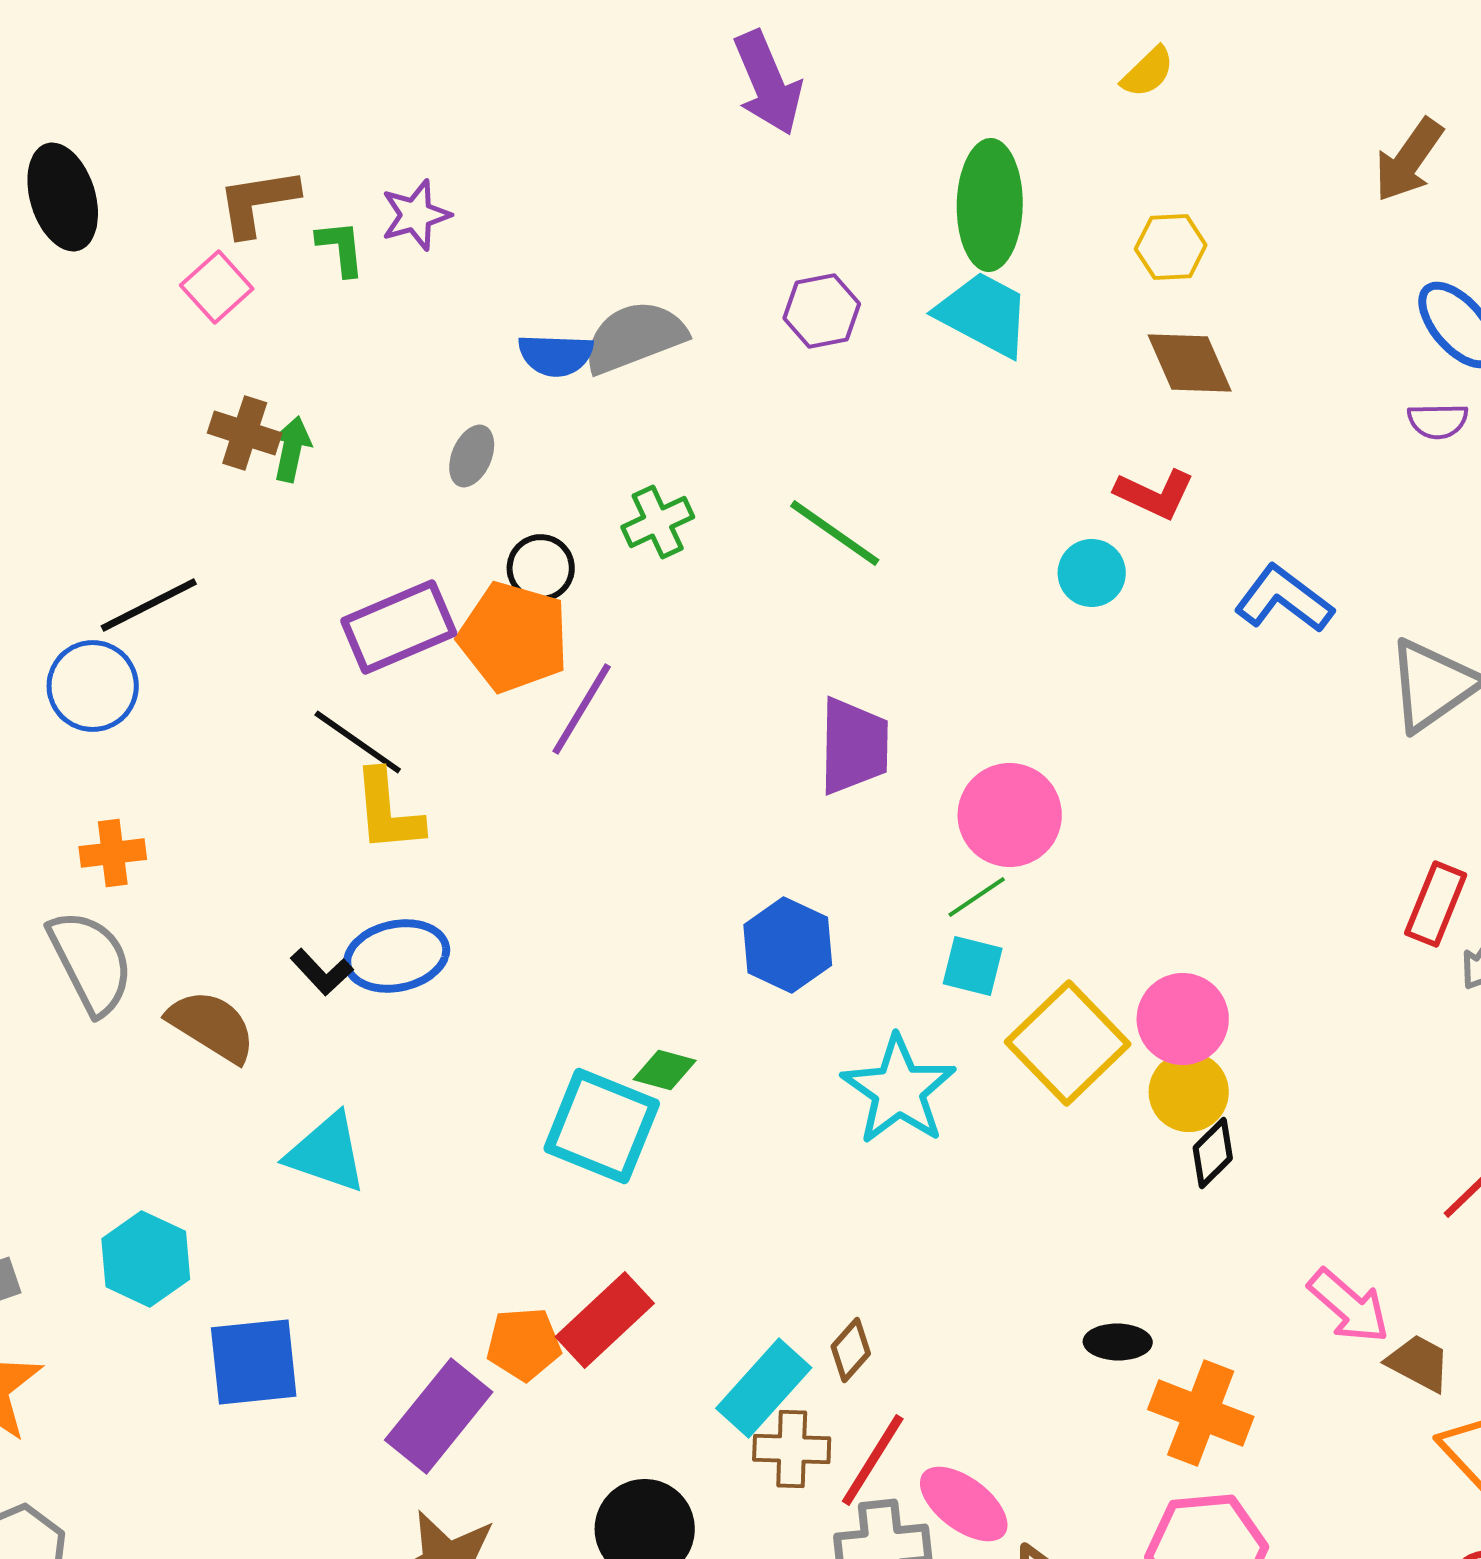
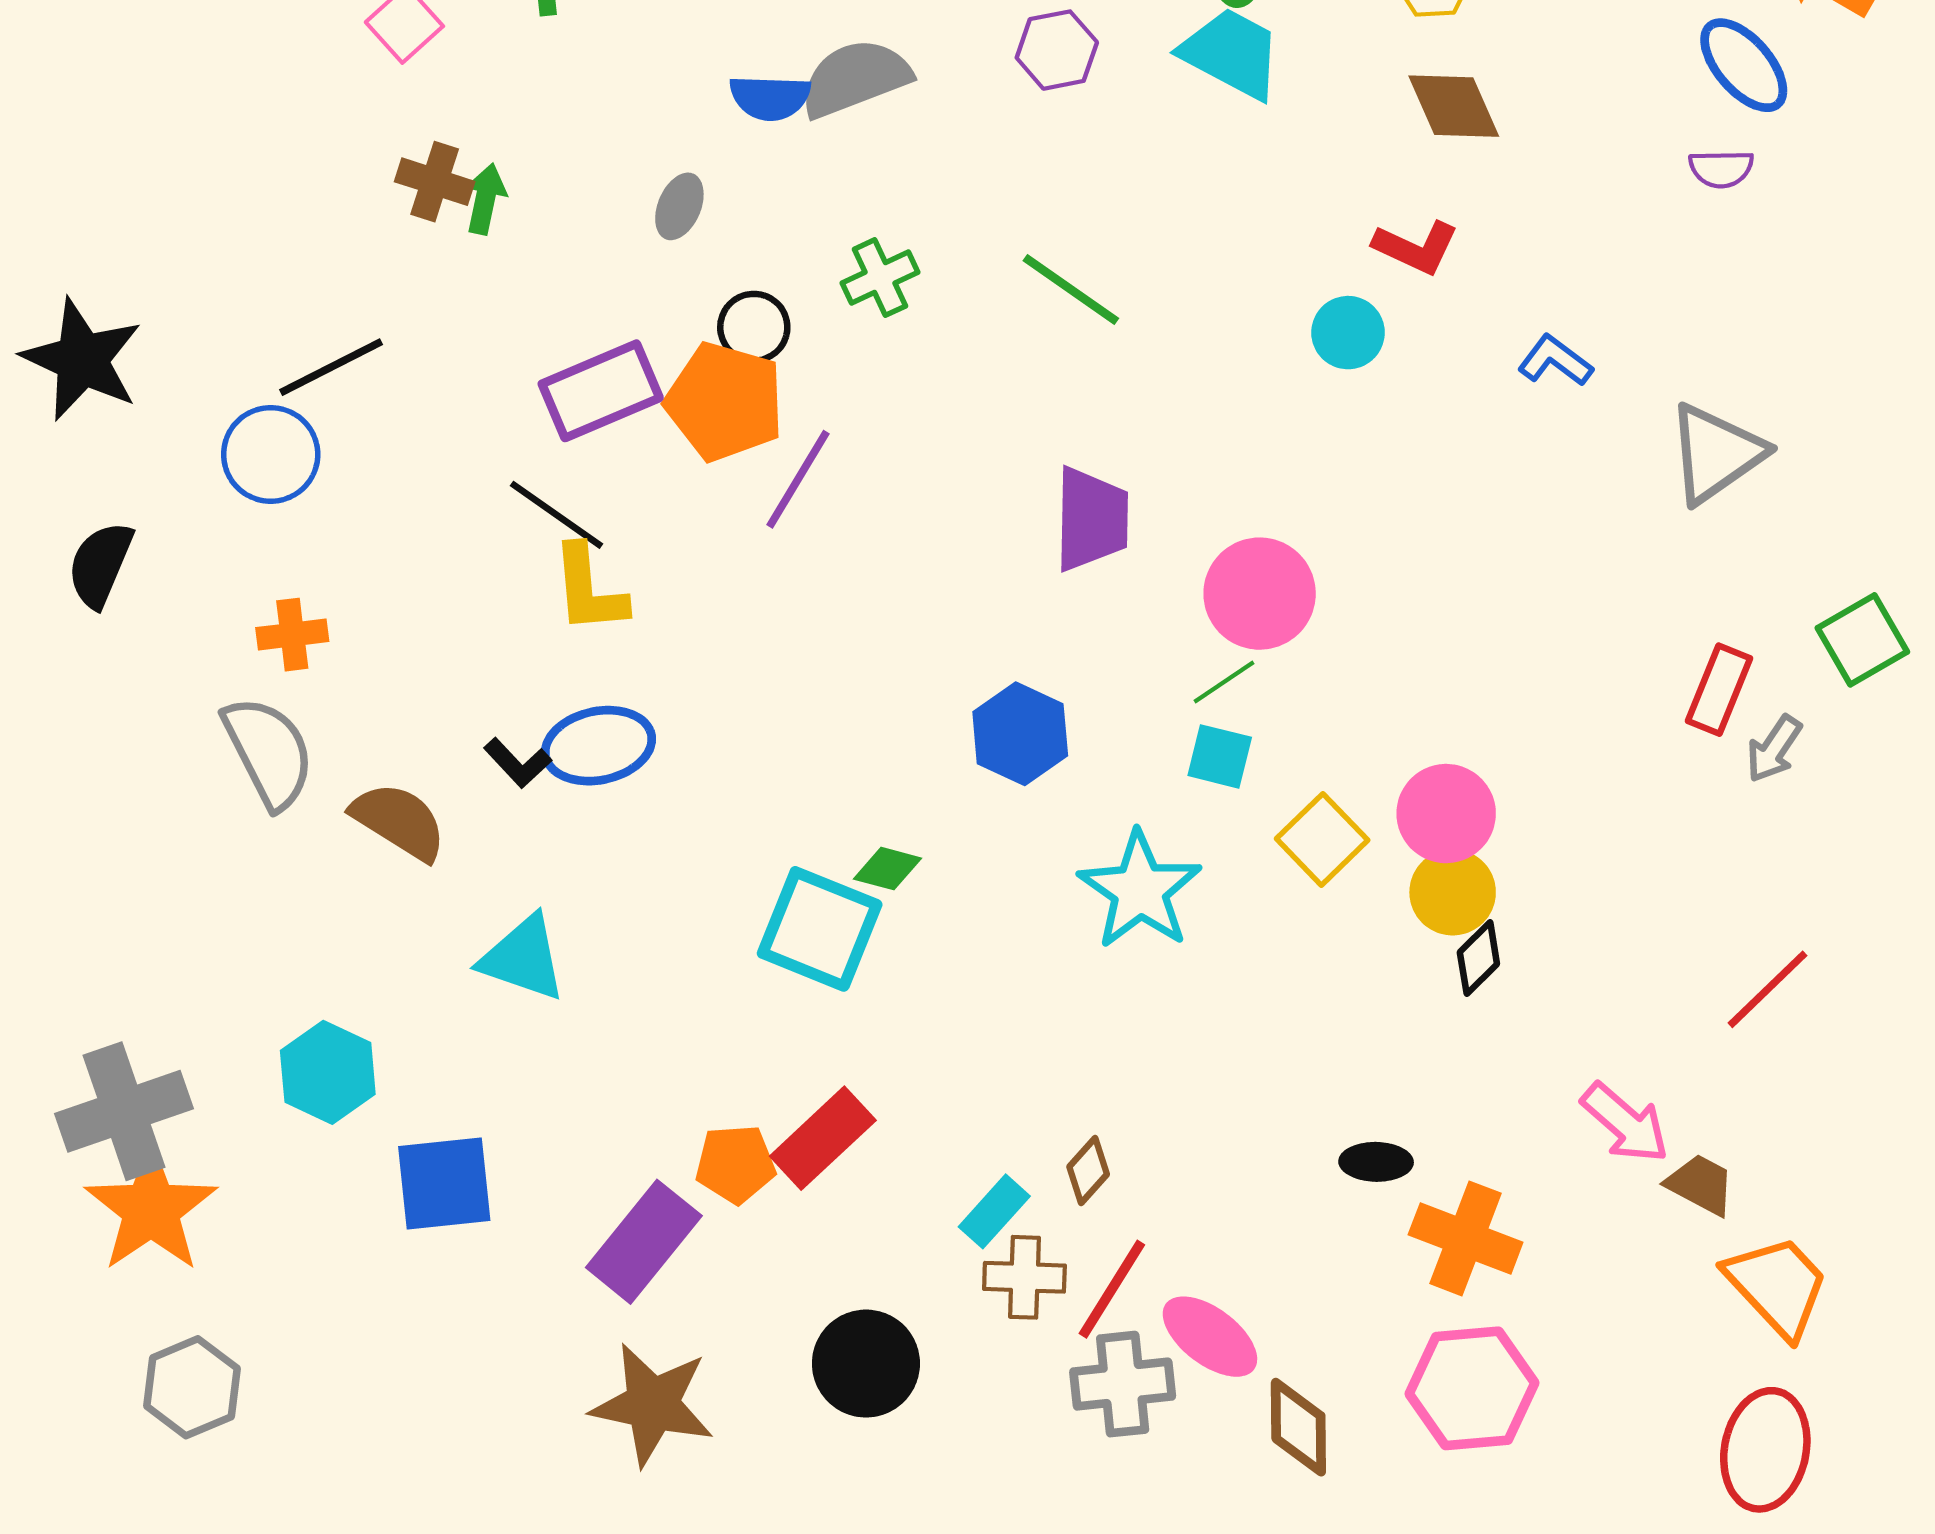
blue L-shape: (1284, 599) -> (1555, 361), size x0.7
yellow square: (1068, 1043) -> (1322, 839), size x0.7
cyan rectangle: (764, 1388) -> (994, 1211), size x0.7

